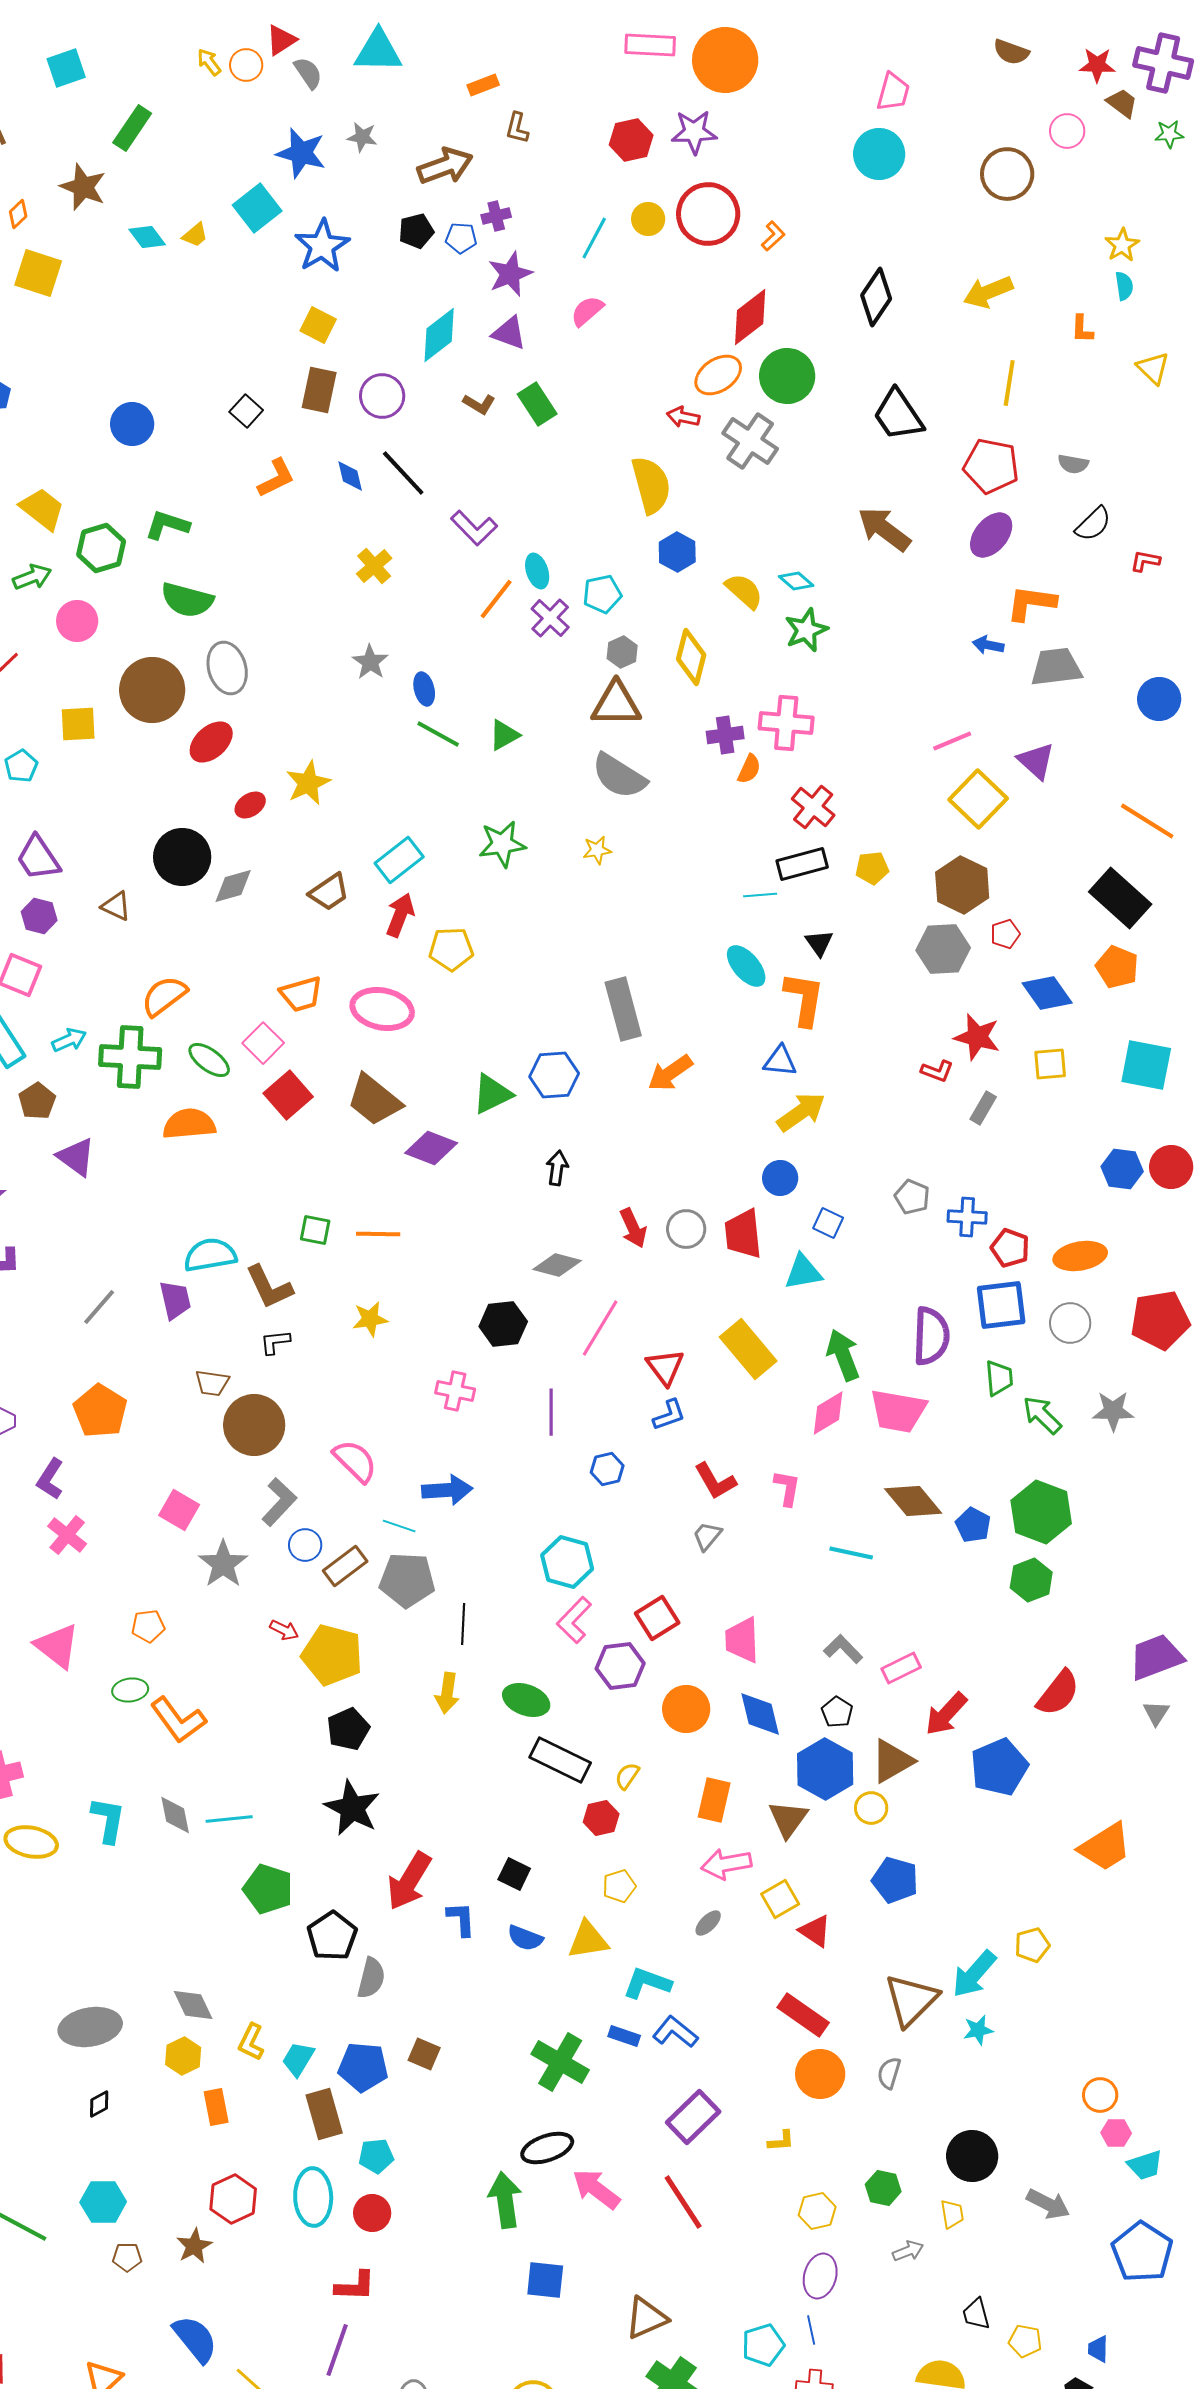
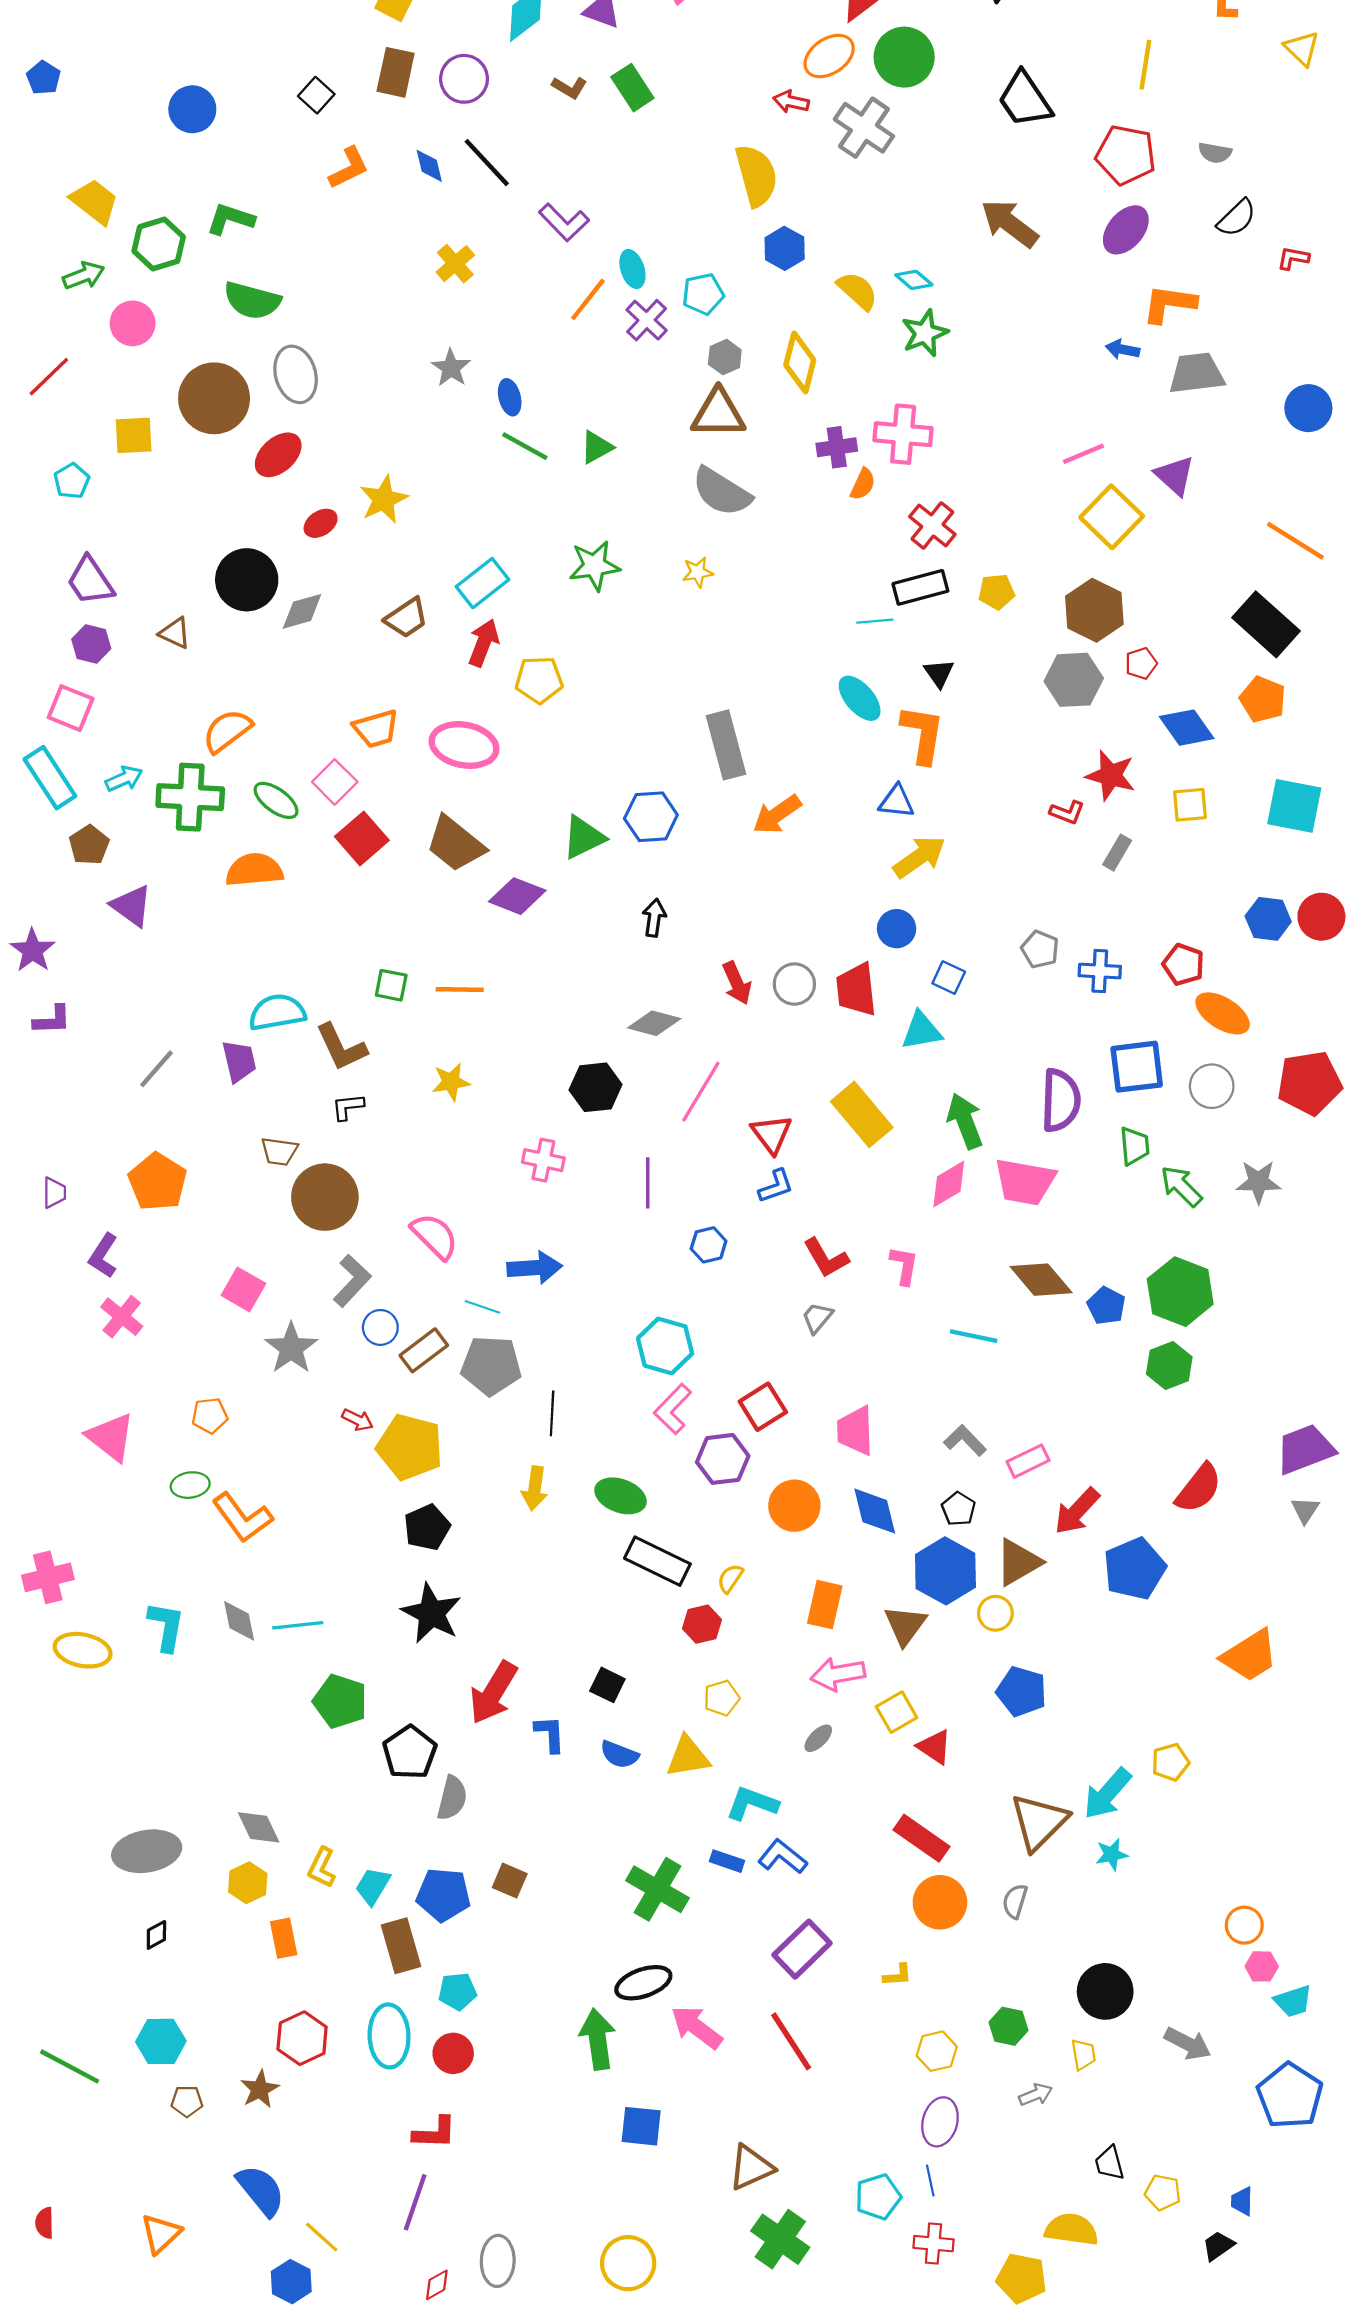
red pentagon: (1010, 1248) -> (1183, 965), moved
orange ellipse: (1080, 1256) -> (1223, 1013), turned 42

